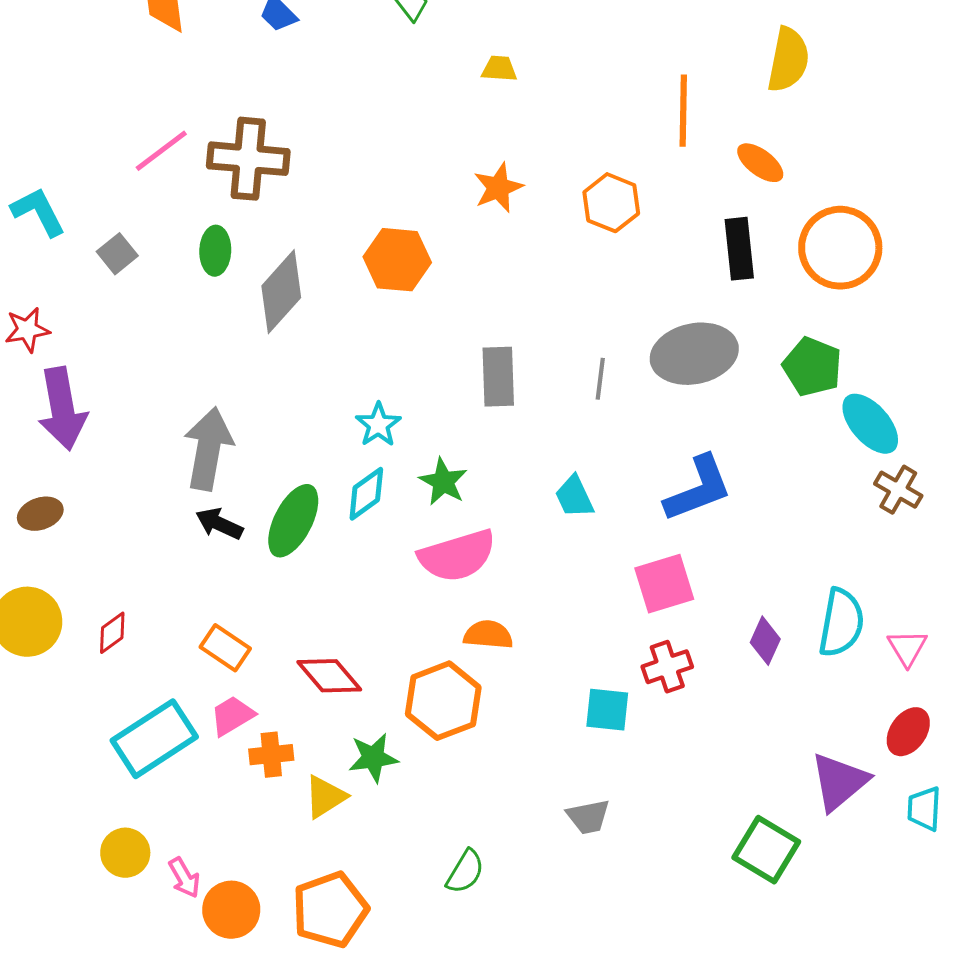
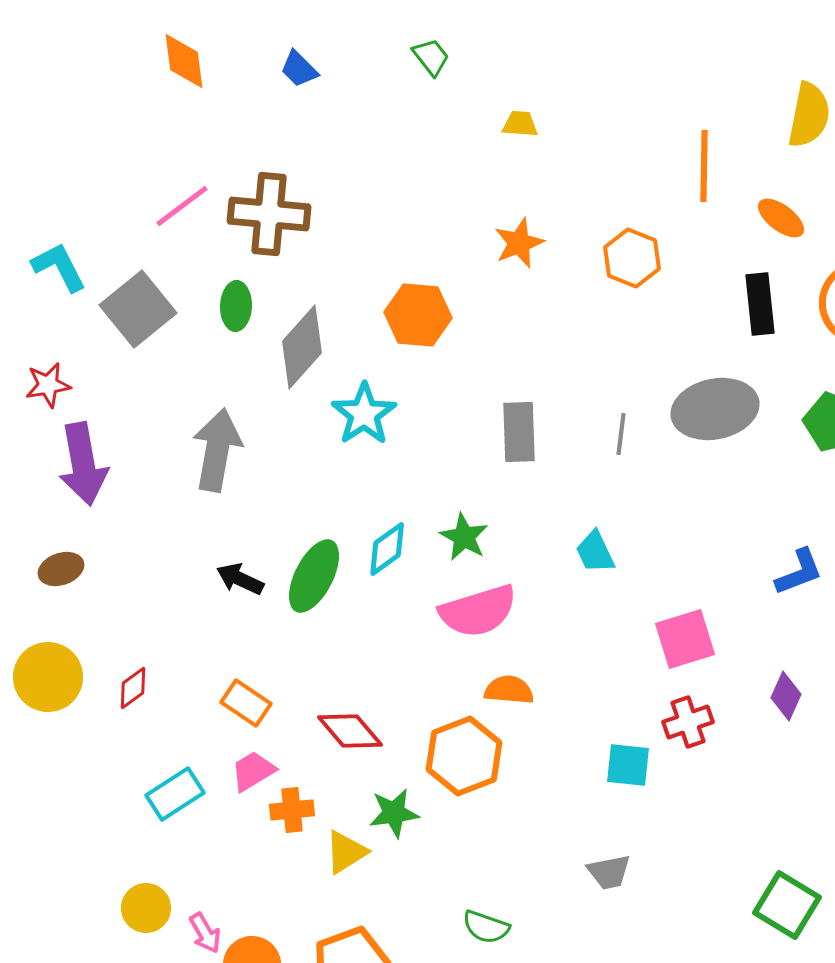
gray square: (117, 254) -> (138, 309), size x1.8
cyan star: (378, 425) -> (364, 414), moved, size x1.4
gray arrow: (208, 449) -> (217, 450), moved
blue L-shape: (698, 489) -> (799, 572), moved, size x0.7
cyan rectangle: (154, 739) -> (175, 794), size x0.7
green semicircle: (465, 872) -> (486, 927), turned 78

